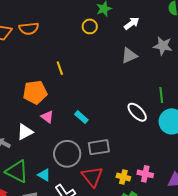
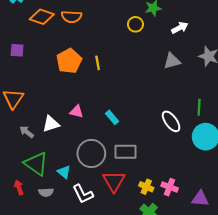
orange pentagon: (35, 92) -> (69, 61), moved, turned -30
pink triangle: (47, 117) -> (77, 112), turned -32

